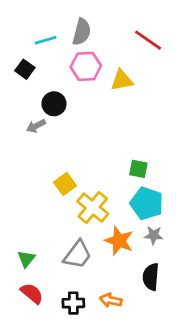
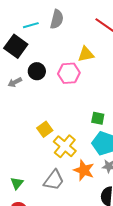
pink hexagon: (86, 66) -> (69, 73), moved
black square: (25, 69) -> (16, 46), size x1.6
gray arrow: (36, 126) -> (15, 82), moved

